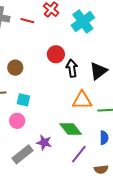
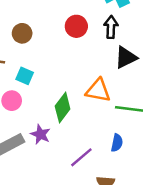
black arrow: (72, 68) -> (111, 27), moved
green diamond: (71, 129) -> (63, 108), moved, turned 65

